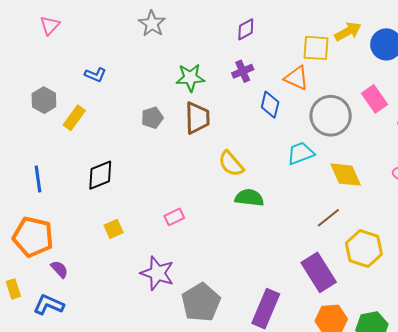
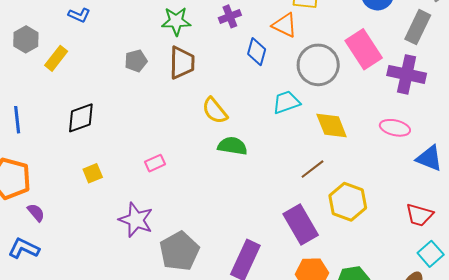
pink rectangle: (374, 99) -> (364, 49), size x1.4

